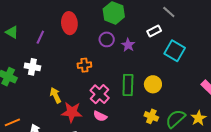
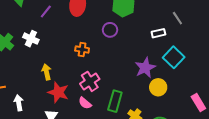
purple star: (128, 45) -> (145, 68), moved, size x1.5
yellow circle: (153, 84) -> (158, 87), moved
green rectangle: (128, 85) -> (115, 101), moved

